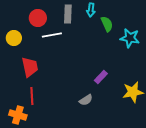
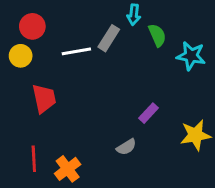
gray rectangle: (68, 14) -> (109, 38), moved, turned 30
red circle: (38, 18) -> (32, 26), moved
red line: (32, 96) -> (34, 159), moved
orange cross: (18, 115) -> (68, 169), moved, turned 36

